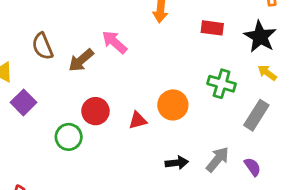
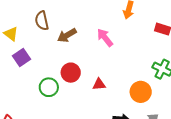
pink arrow: (114, 42) -> (105, 38), moved
orange circle: (173, 105) -> (141, 92), moved

